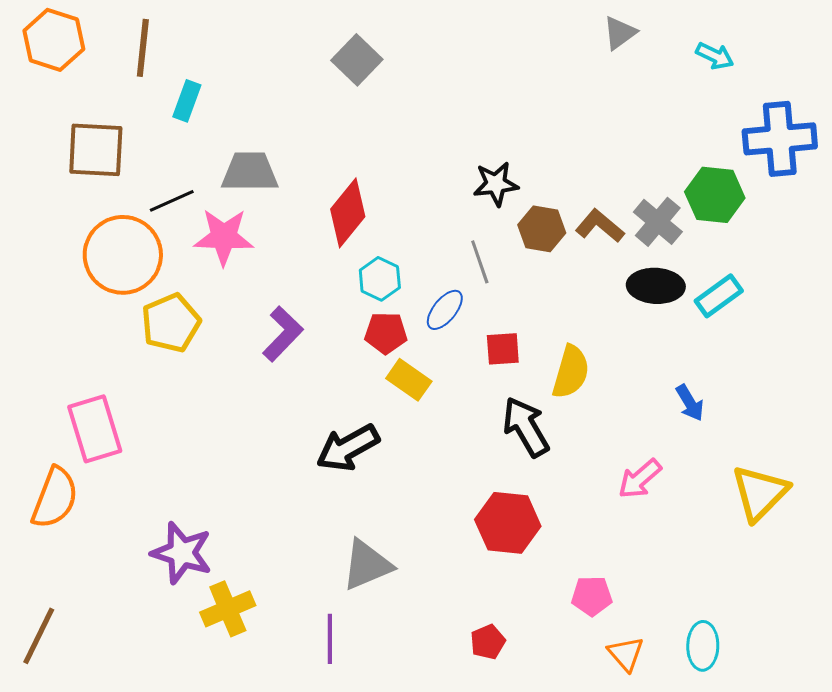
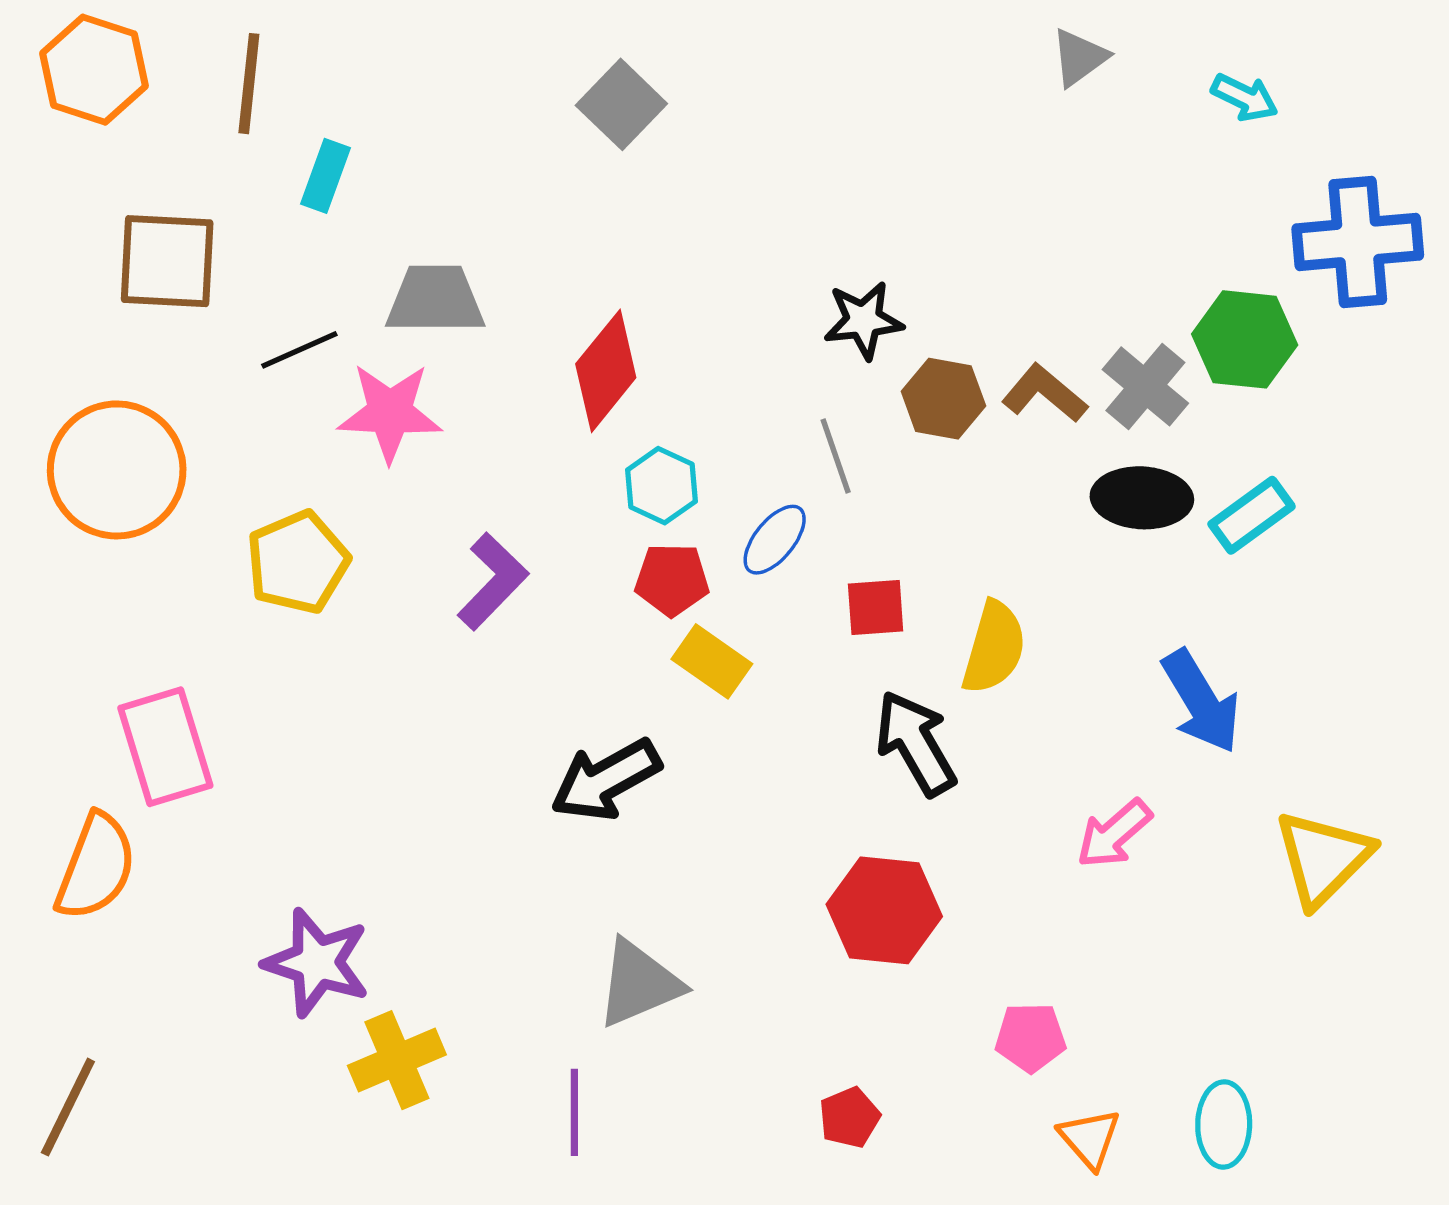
orange circle: (123, 255) -> (117, 470), moved
blue arrow: (690, 403) -> (1201, 701), size x1.6

